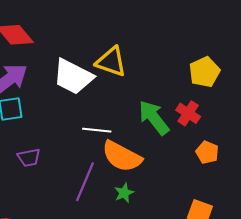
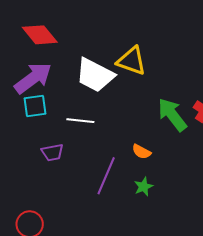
white line: (97, 130) -> (80, 121), moved
orange semicircle: (122, 156) -> (141, 152), size x0.5

